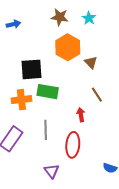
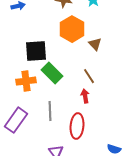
green rectangle: (48, 92) -> (52, 73), turned 35
brown line: (97, 95) -> (89, 76), moved

